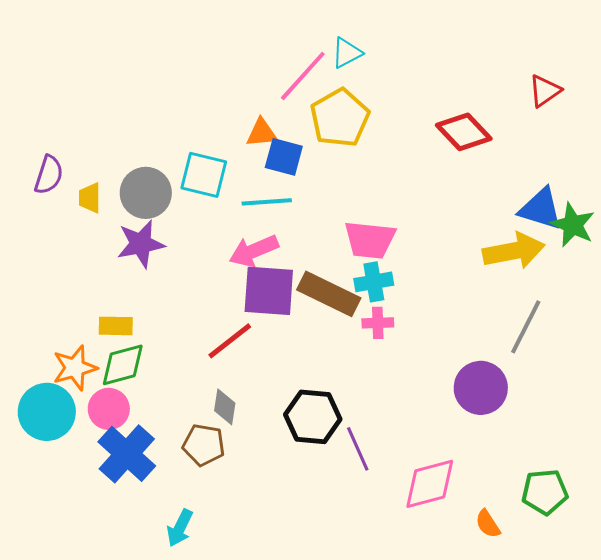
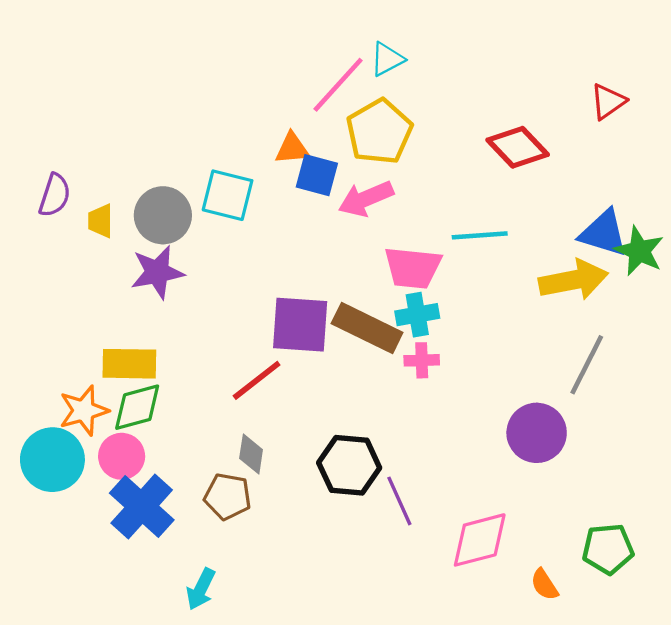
cyan line: (267, 202) -> (480, 235), moved
pink arrow: (254, 251) -> (366, 199), moved
yellow rectangle: (116, 326) -> (129, 364), size x1.4

